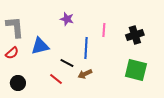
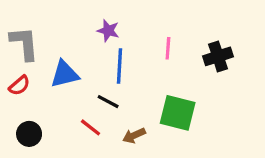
blue line: (86, 48) -> (119, 66), moved
green square: (136, 70) -> (178, 113), moved
brown arrow: (85, 74) -> (134, 136), moved

